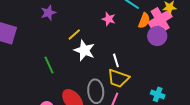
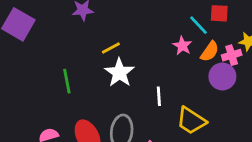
pink star: (109, 19) -> (182, 46), moved
pink cross: (160, 20) -> (232, 55), size x0.6
yellow trapezoid: (118, 78) -> (191, 121), moved

